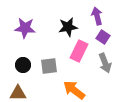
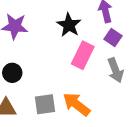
black star: (68, 27) -> (69, 25), turned -30
gray square: (49, 66) -> (45, 104), moved

